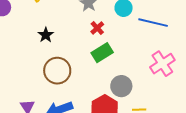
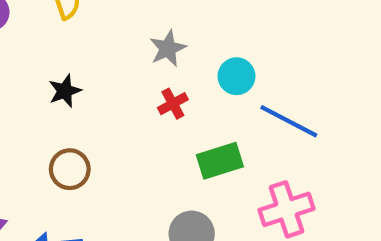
green rectangle: (102, 53) -> (220, 161), moved
brown circle: (57, 71) -> (70, 169), size x0.7

